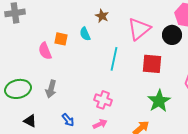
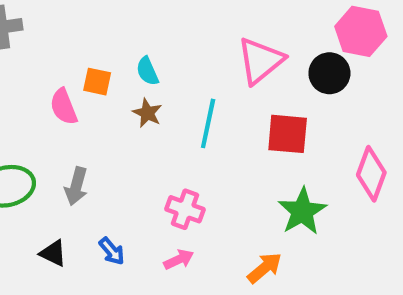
brown star: (102, 16) -> (147, 113), moved
black triangle: (30, 121) -> (53, 253), moved

